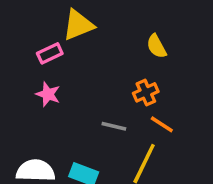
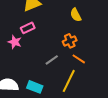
pink rectangle: (50, 53) -> (28, 28), moved
gray line: (114, 126) -> (52, 60), turned -48

